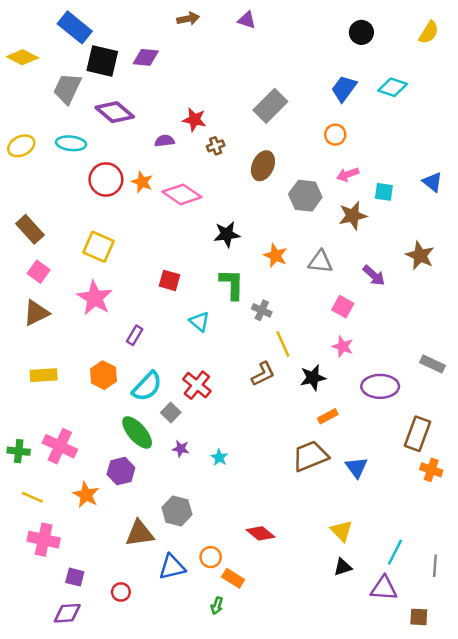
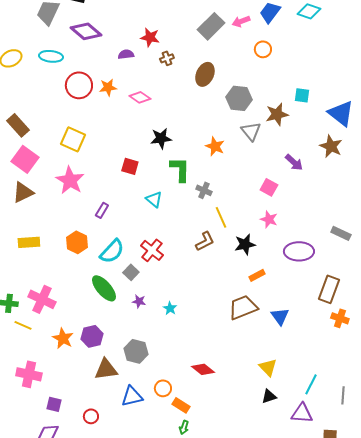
pink arrow: (348, 174) -> (241, 21), moved
orange star: (142, 182) -> (108, 87), turned -30
blue triangle: (432, 182) -> (341, 113), moved, size x1.6
pink diamond: (182, 194) -> (140, 97), size x0.7
black star: (227, 234) -> (161, 138), moved
gray triangle: (320, 262) -> (251, 131), moved, turned 45
pink square: (39, 272) -> (25, 159), size x1.5
purple hexagon: (121, 471) -> (92, 336), moved
yellow line: (32, 497) -> (23, 325), moved
green arrow: (217, 606) -> (184, 427), moved

